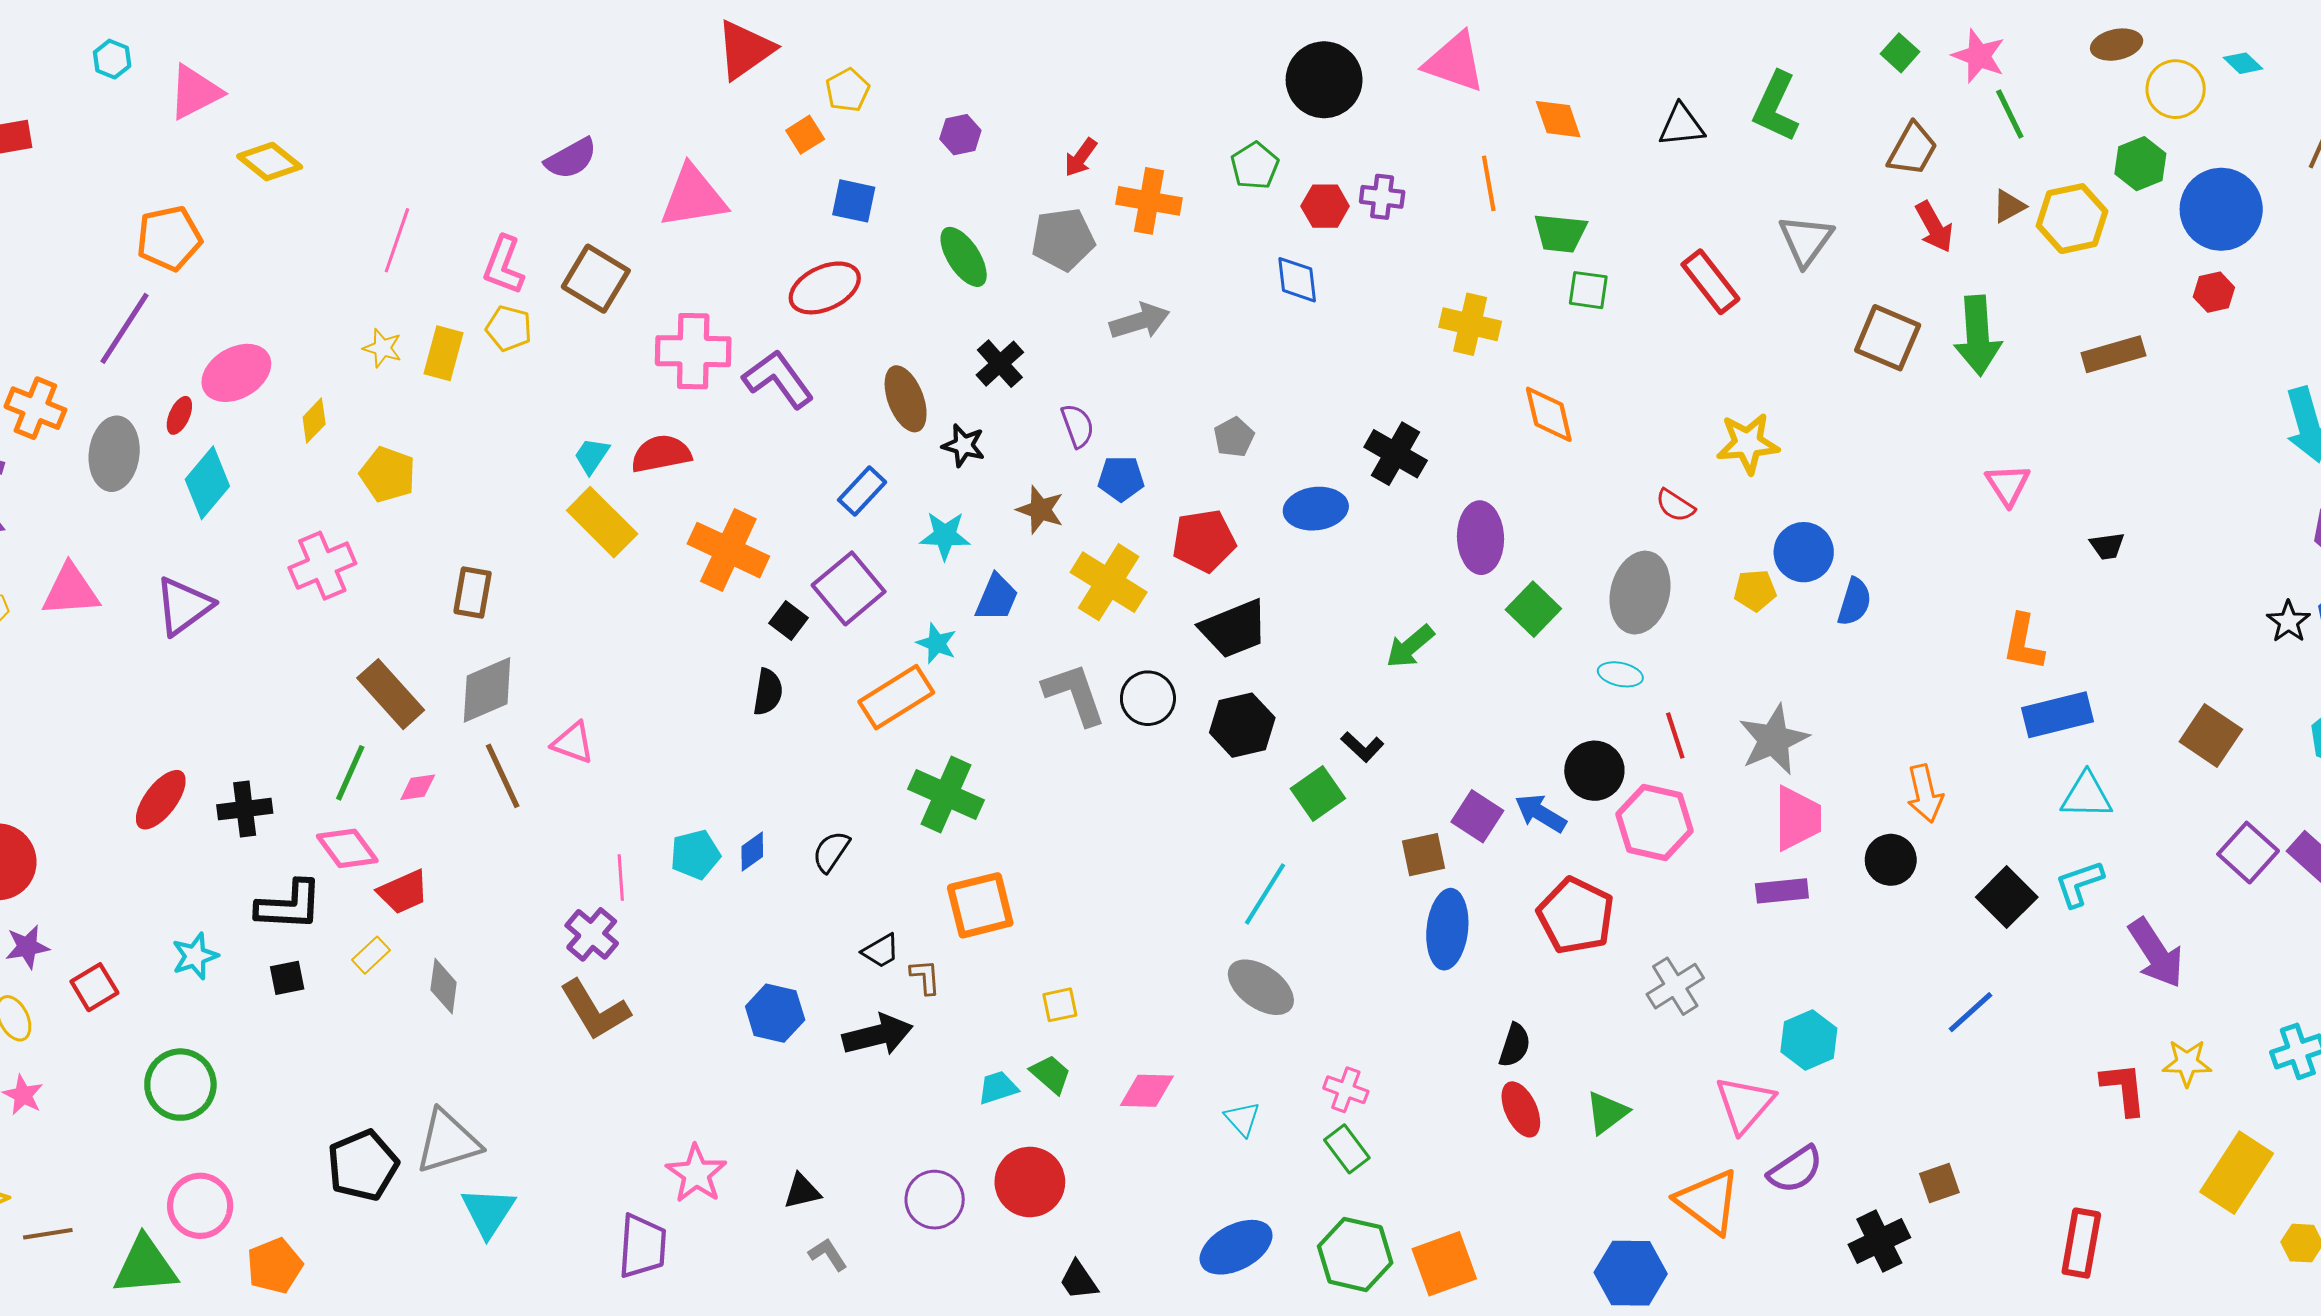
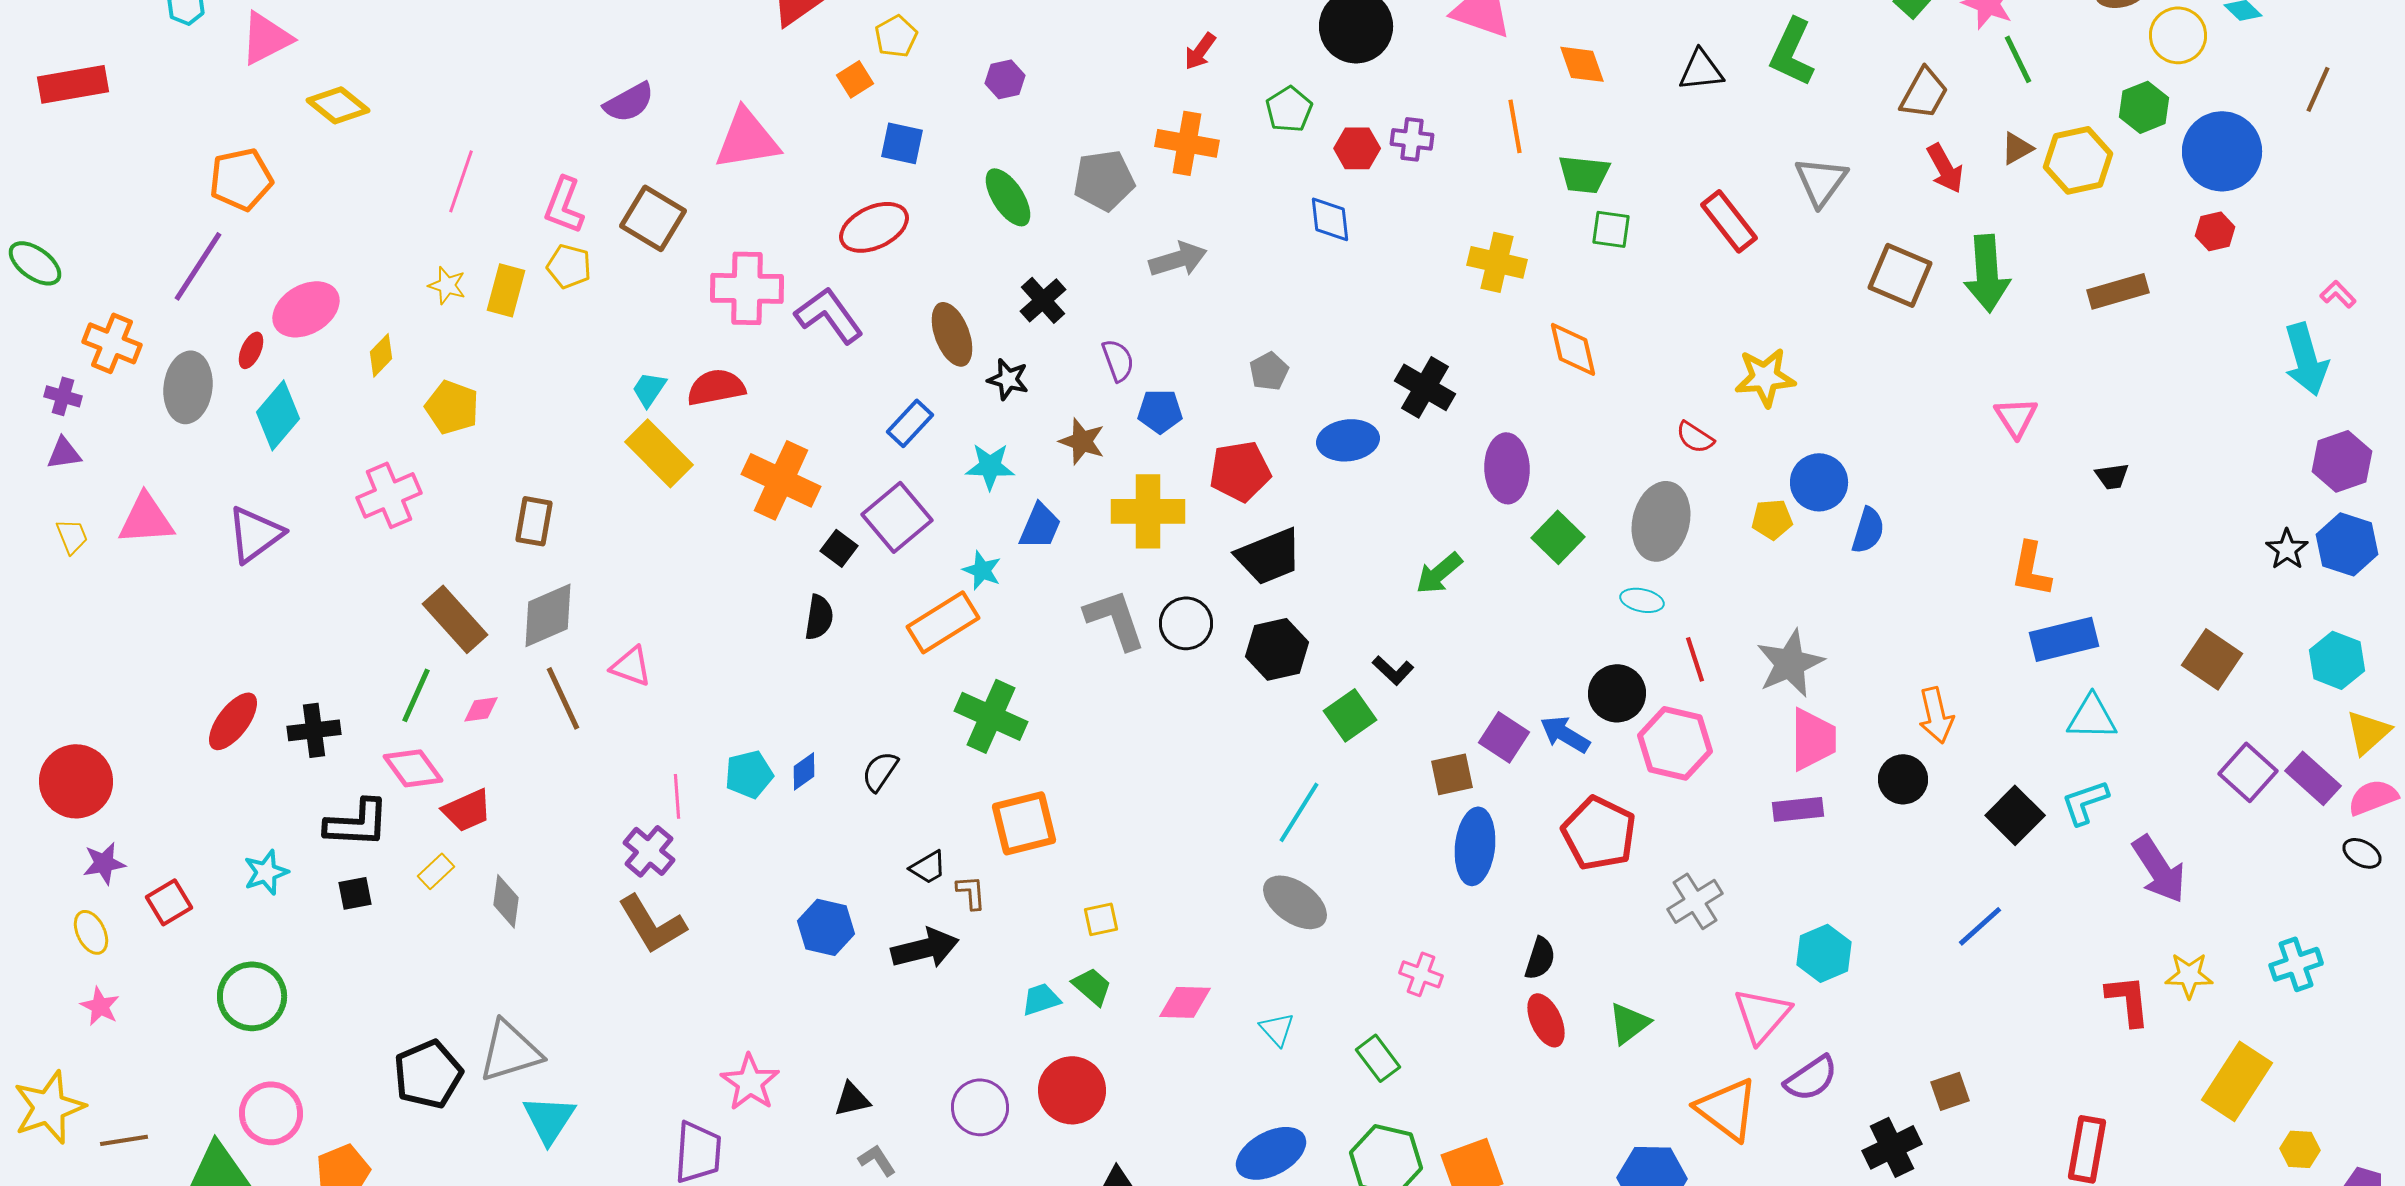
red arrow: (1081, 157) -> (1200, 51), moved
yellow cross: (1109, 582) -> (1148, 511), turned -32
pink cross: (1346, 1090) -> (1421, 974), moved

